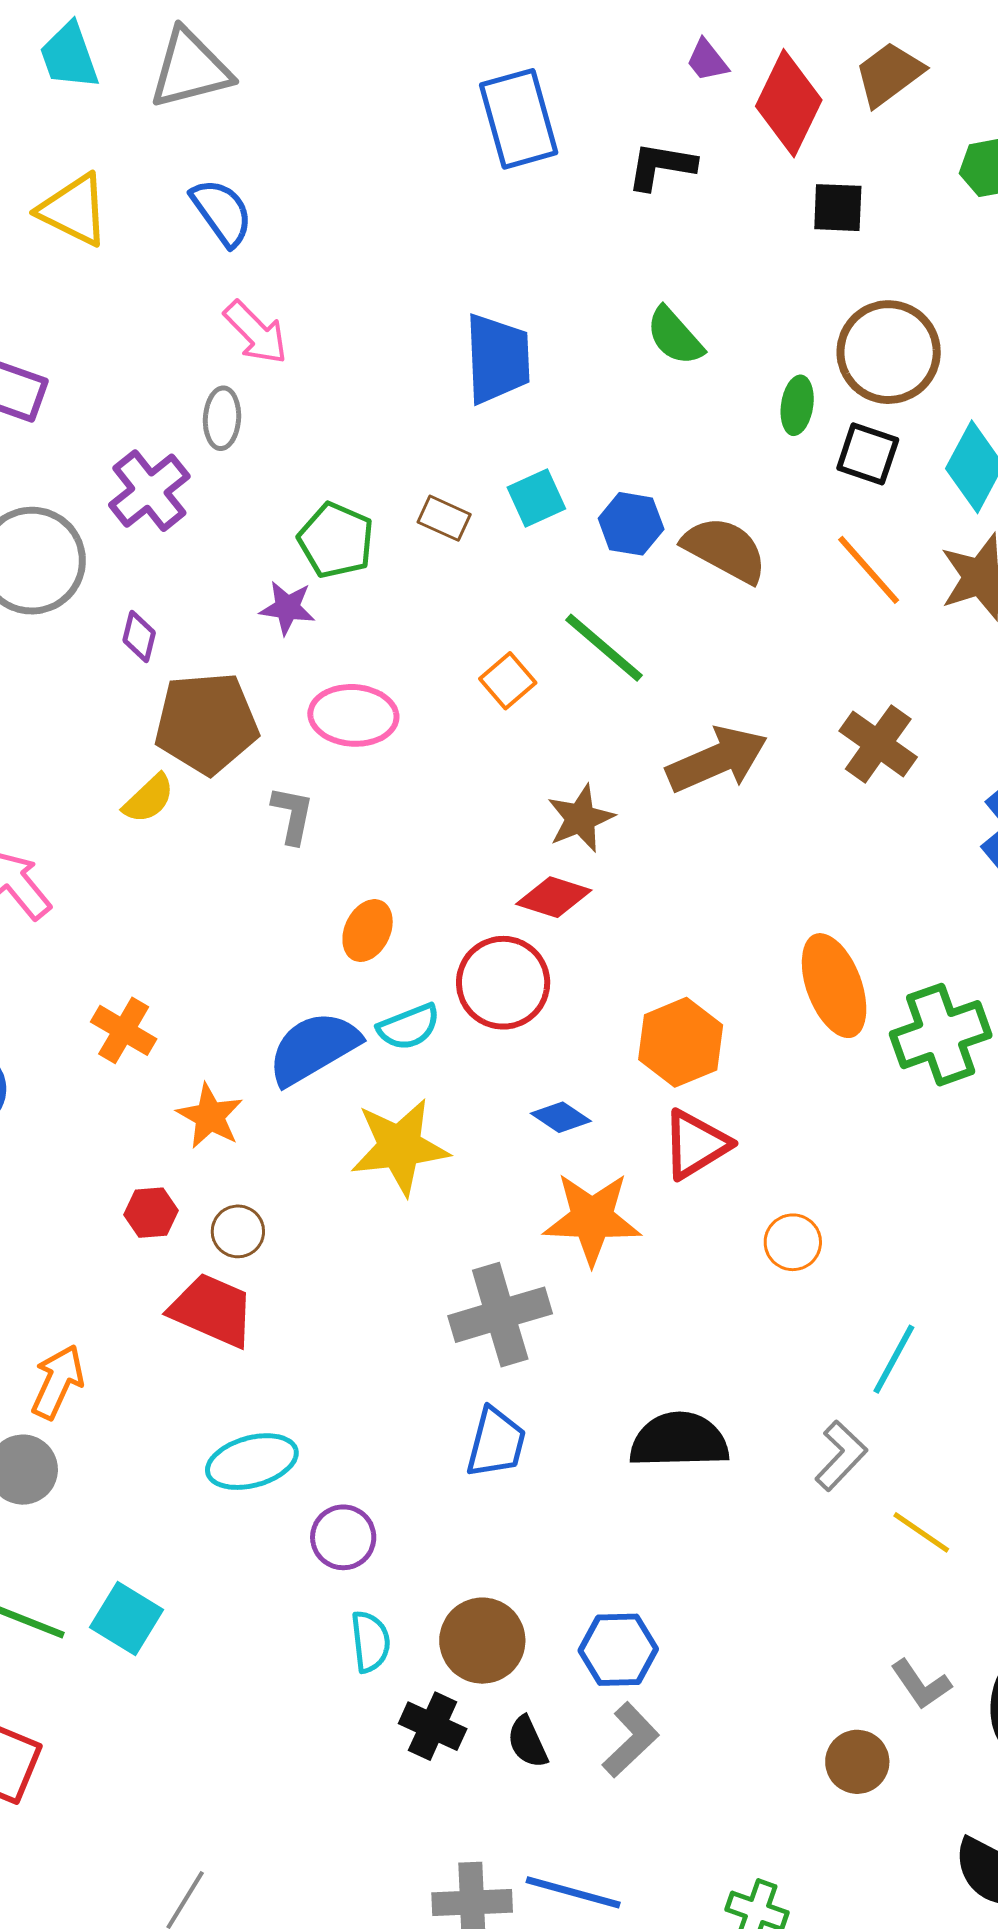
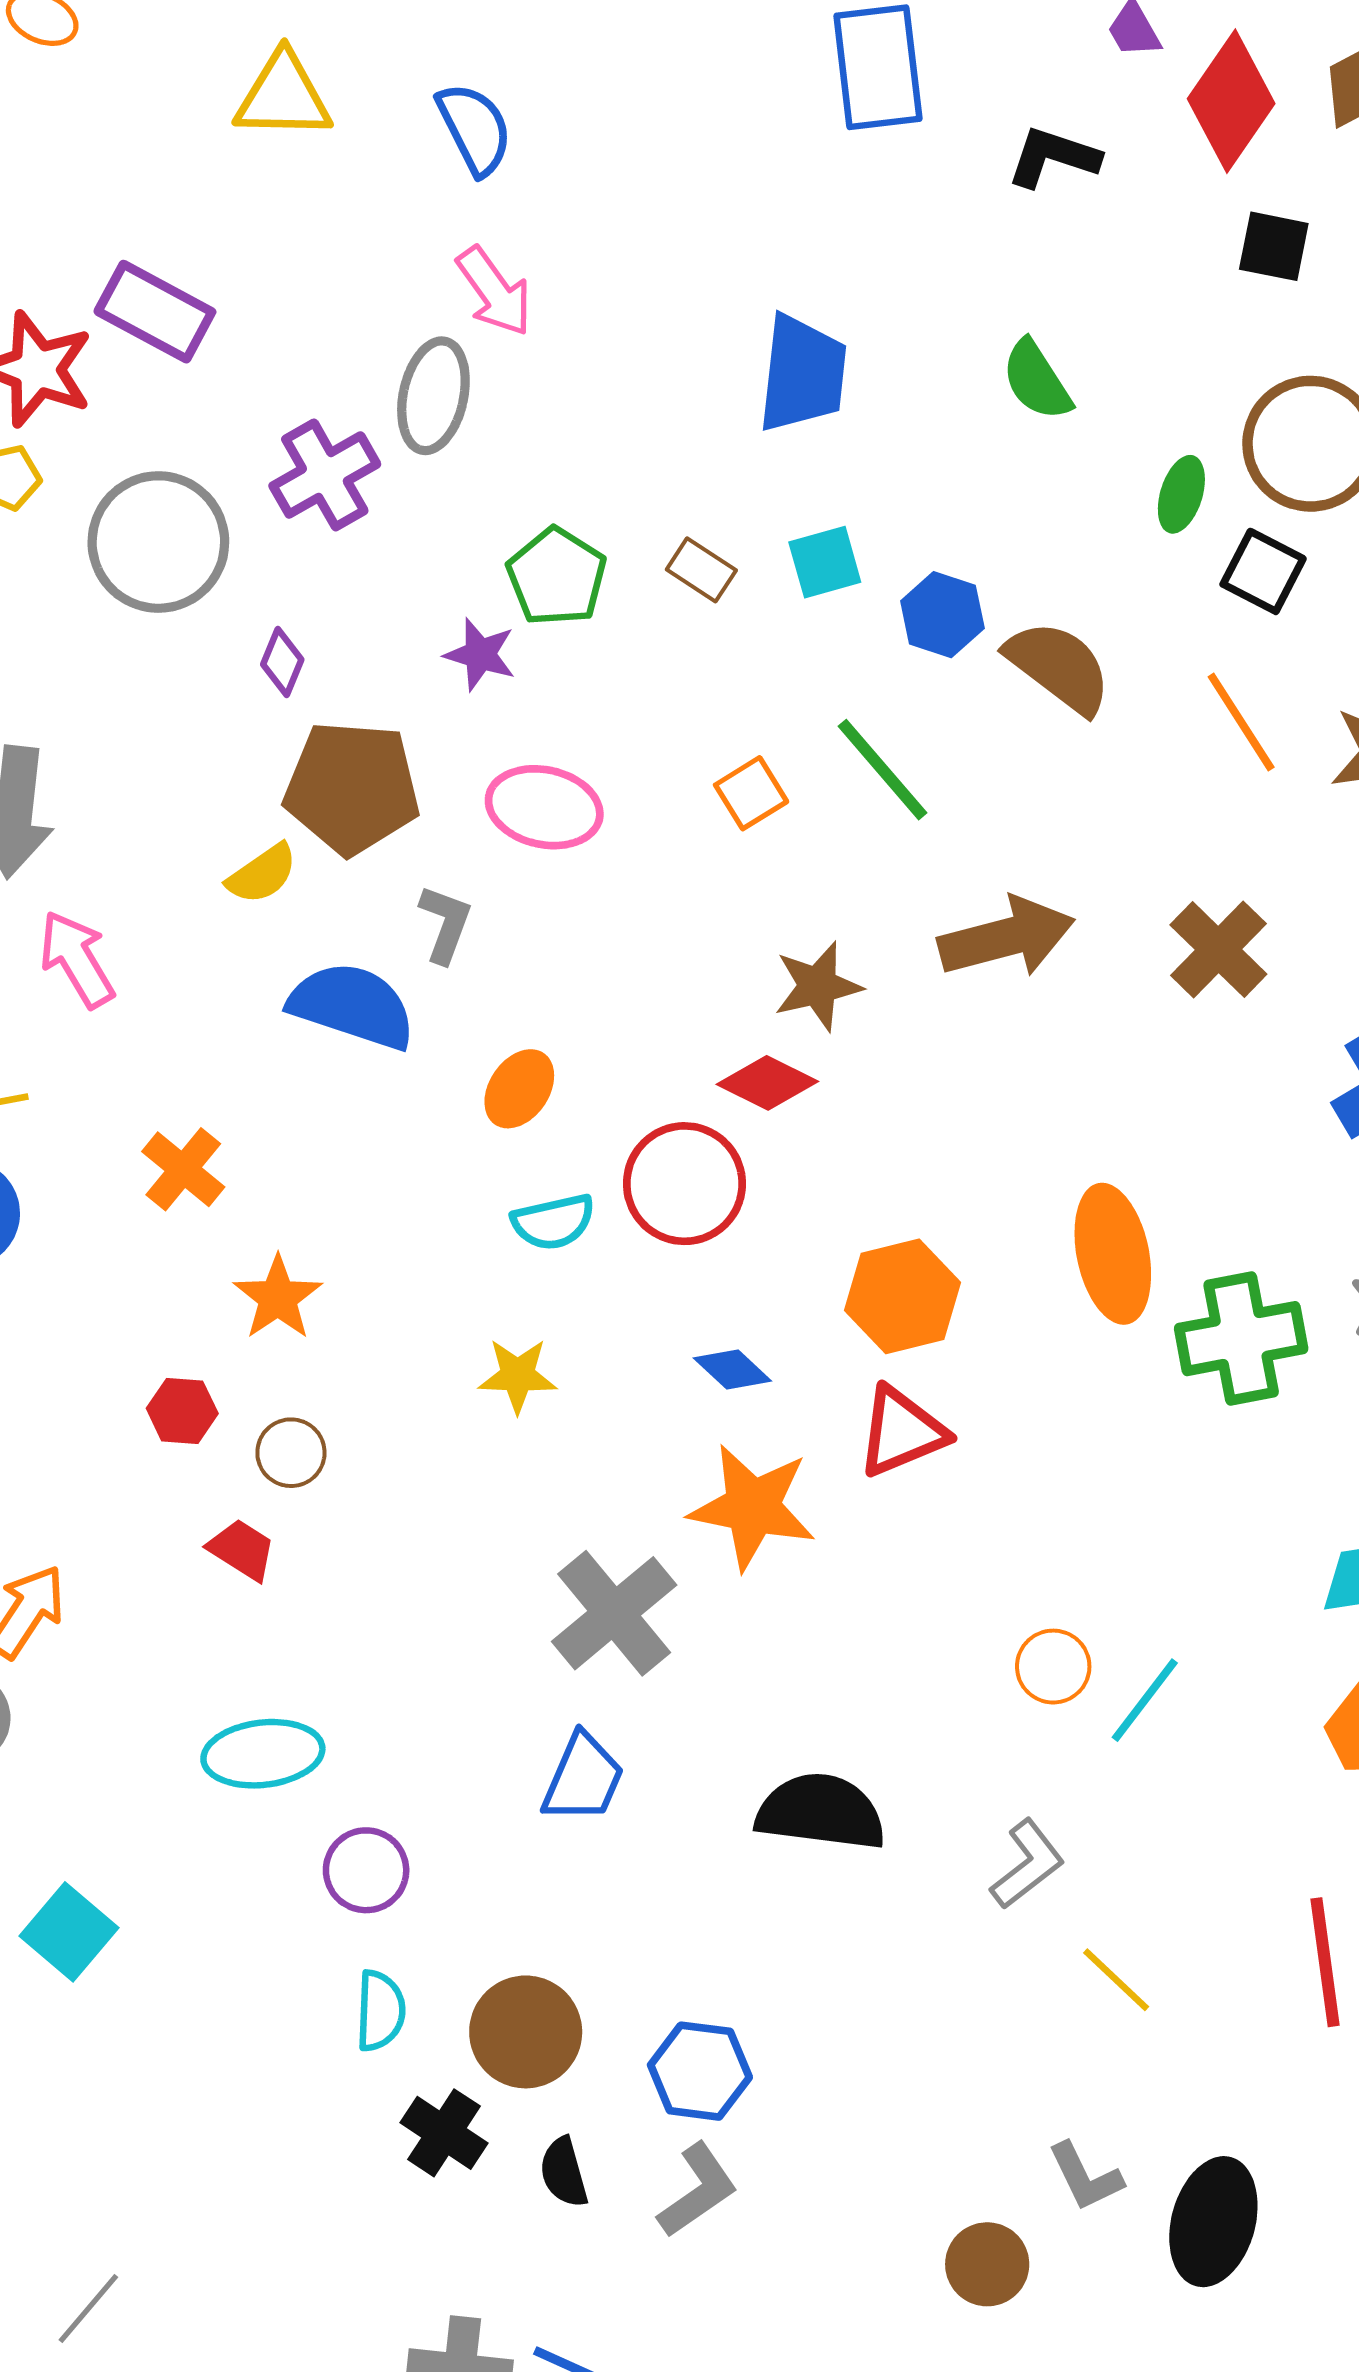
yellow triangle: (74, 210) -> (283, 96), turned -34
gray ellipse: (222, 418) -> (433, 396), size x1.4
blue semicircle: (313, 1048) -> (352, 1006), moved, turned 40
yellow star: (400, 1147) -> (518, 1376), size x0.6
orange circle: (793, 1242) -> (1053, 1667), moved
red trapezoid: (212, 1310) -> (242, 1550), size x0.6
gray cross: (500, 1315) -> (614, 1613), turned -32
cyan line: (894, 1359) -> (1145, 1700), moved

